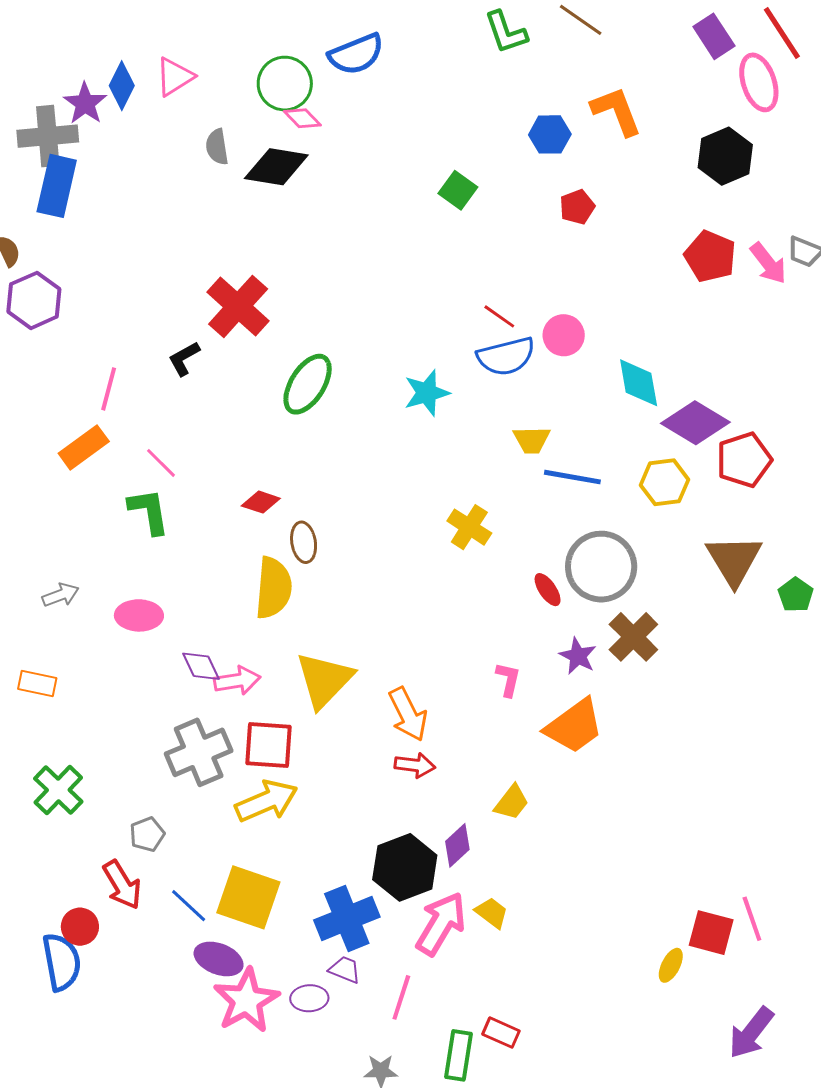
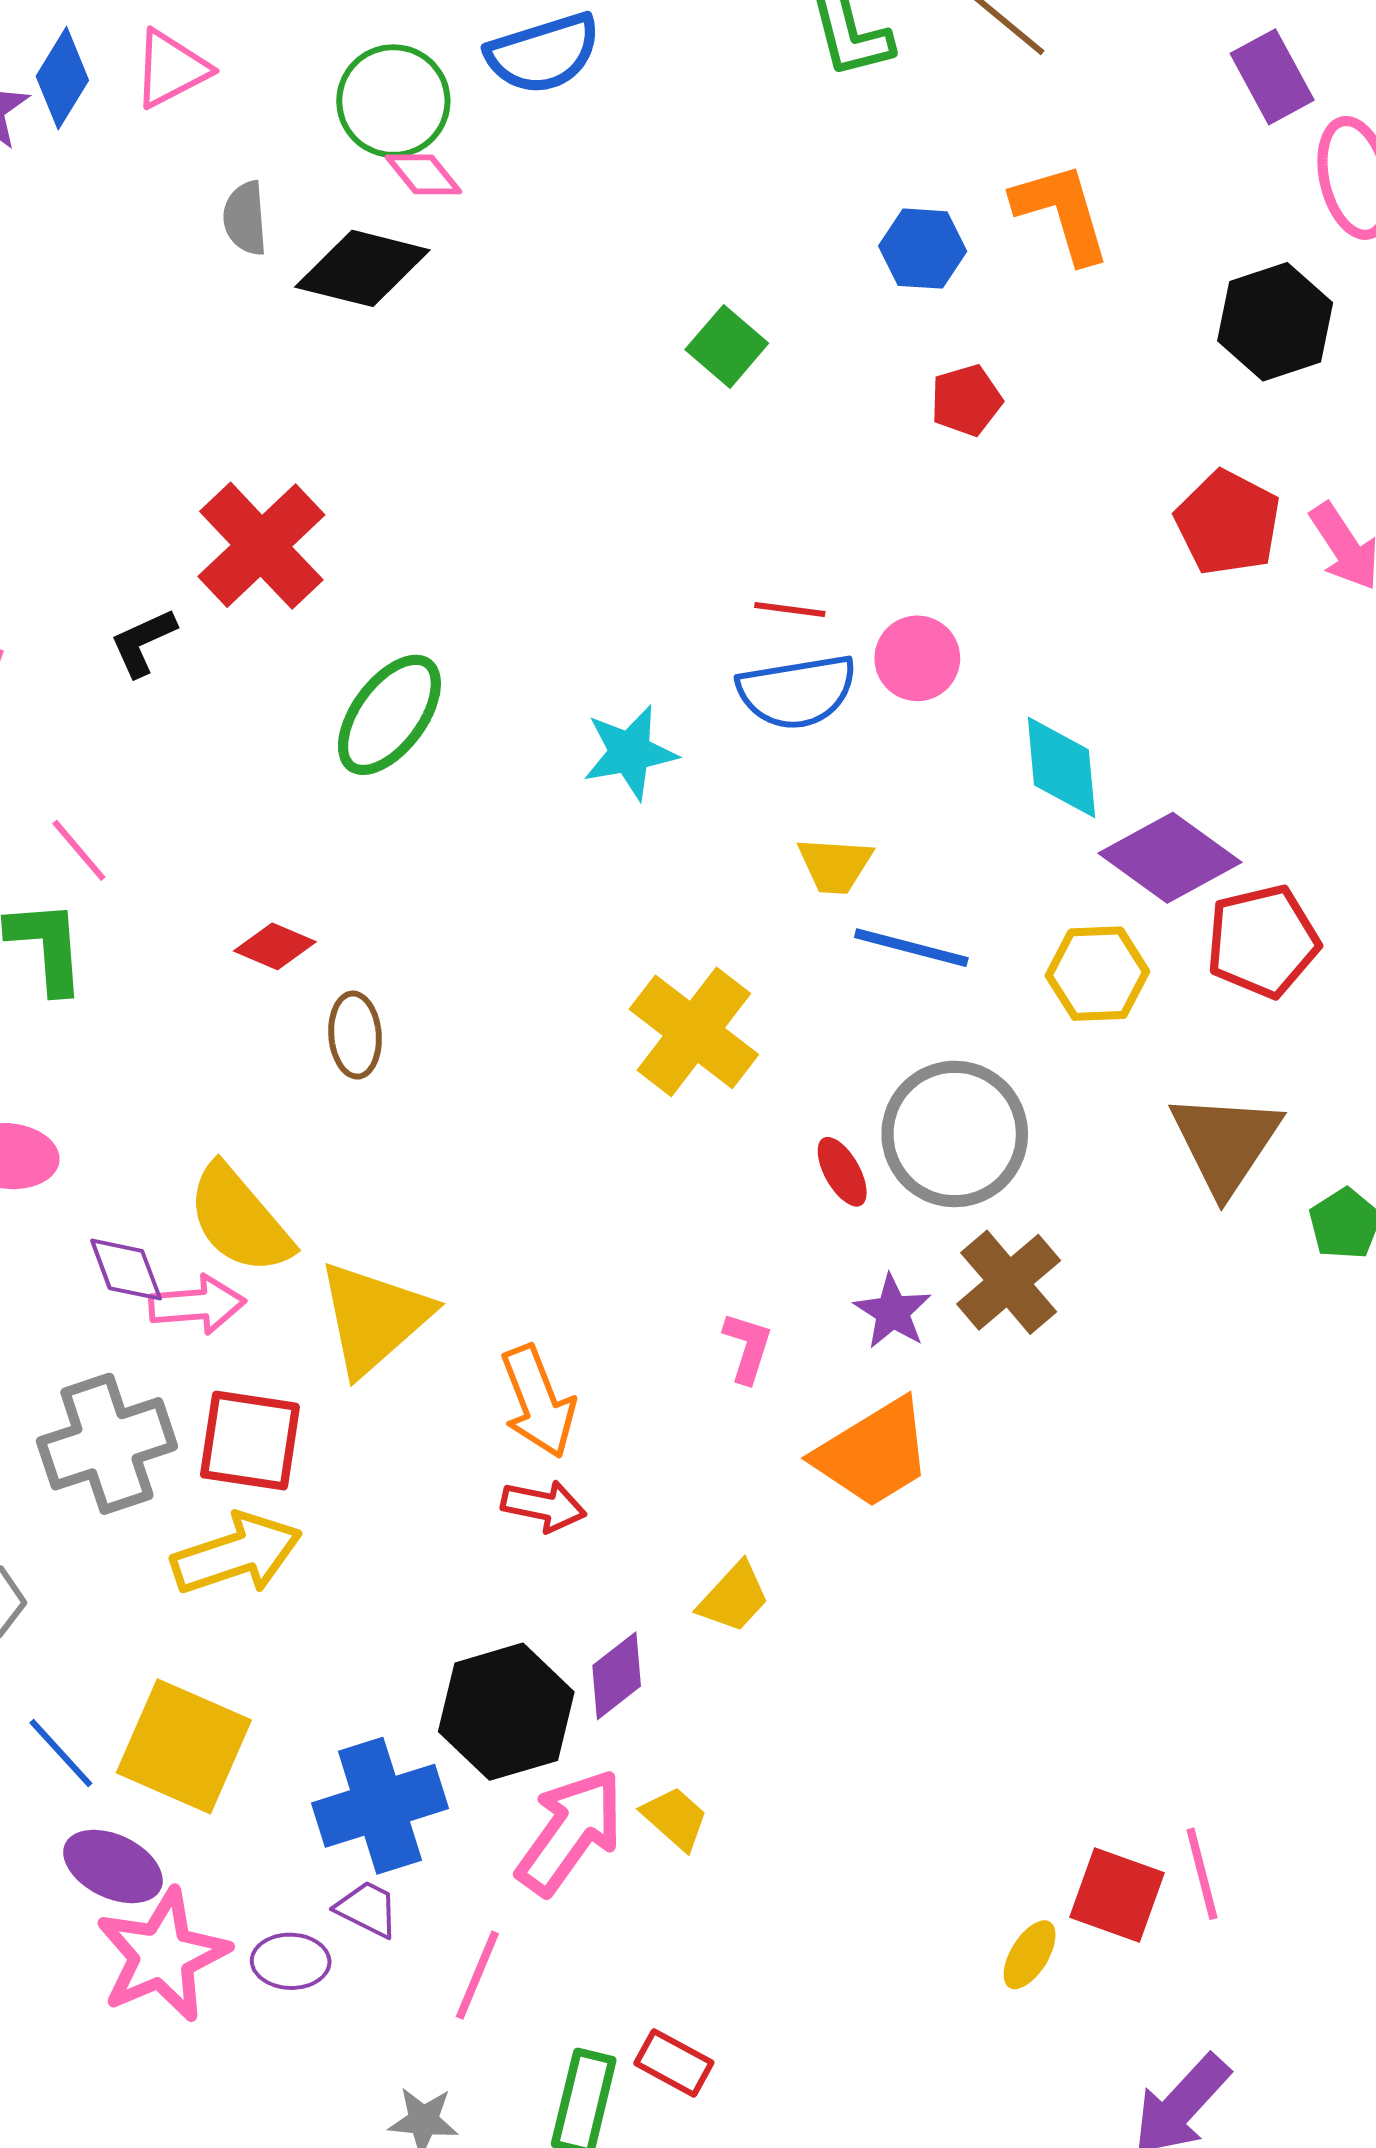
red line: (499, 316) -> (790, 610), turned -32
yellow cross: (469, 527) -> (694, 1032), size x1.4
yellow semicircle: (273, 588) -> (239, 1220), moved, turned 130

